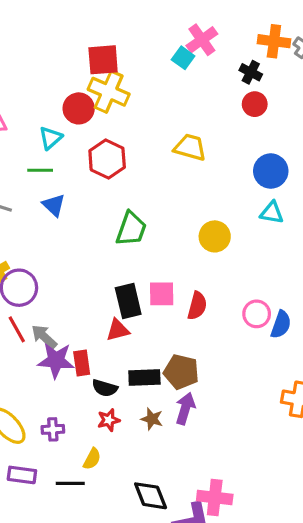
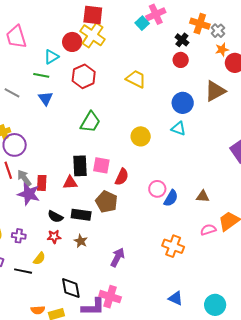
red rectangle: (82, 363) -> (42, 183), moved
brown pentagon: (181, 372) -> (106, 202), moved
purple arrow: (185, 409) -> (118, 257), moved

